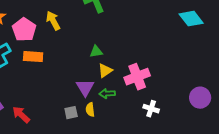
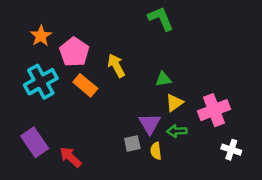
yellow arrow: (53, 21) -> (116, 66), moved
orange rectangle: (33, 57) -> (85, 85), turned 36
gray square: (71, 113) -> (132, 143), moved

